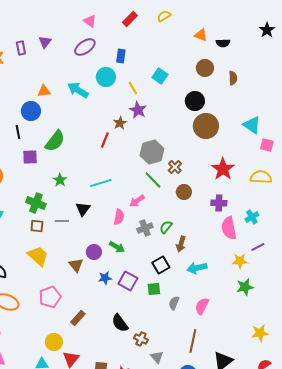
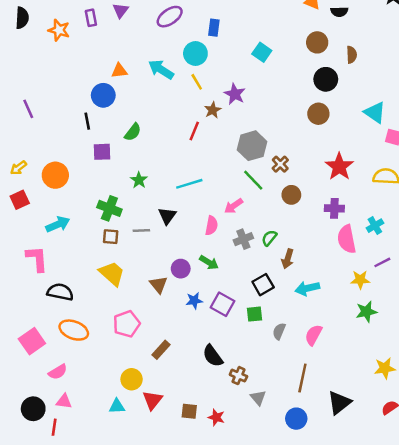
yellow line: (133, 88) -> (197, 82), moved
black circle: (195, 101) -> (326, 79), moved
brown circle: (206, 126) -> (318, 114), size x0.7
green semicircle: (55, 141) -> (133, 132), size x0.7

